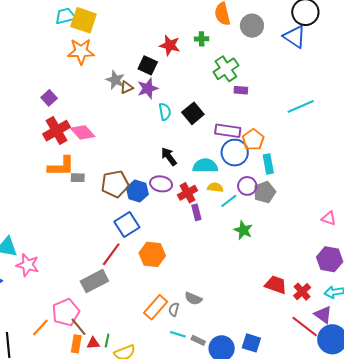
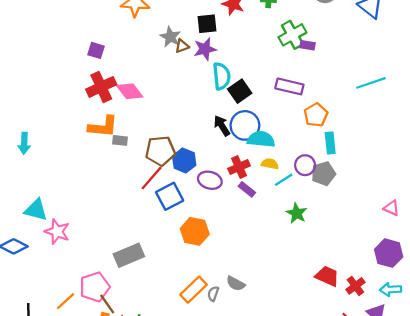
black square: (148, 65) -> (207, 24), turned -36
purple rectangle: (241, 90) -> (307, 45), moved
purple square: (49, 98) -> (96, 50), turned -35
cyan semicircle: (165, 112) -> (222, 76), size x1.4
black square: (193, 113) -> (240, 91), moved
purple rectangle: (228, 131) -> (289, 86), moved
blue circle: (235, 153) -> (245, 125), moved
purple ellipse: (161, 184) -> (210, 180), moved
purple rectangle: (196, 212) -> (247, 189), turned -42
red line: (111, 254) -> (152, 178), moved

